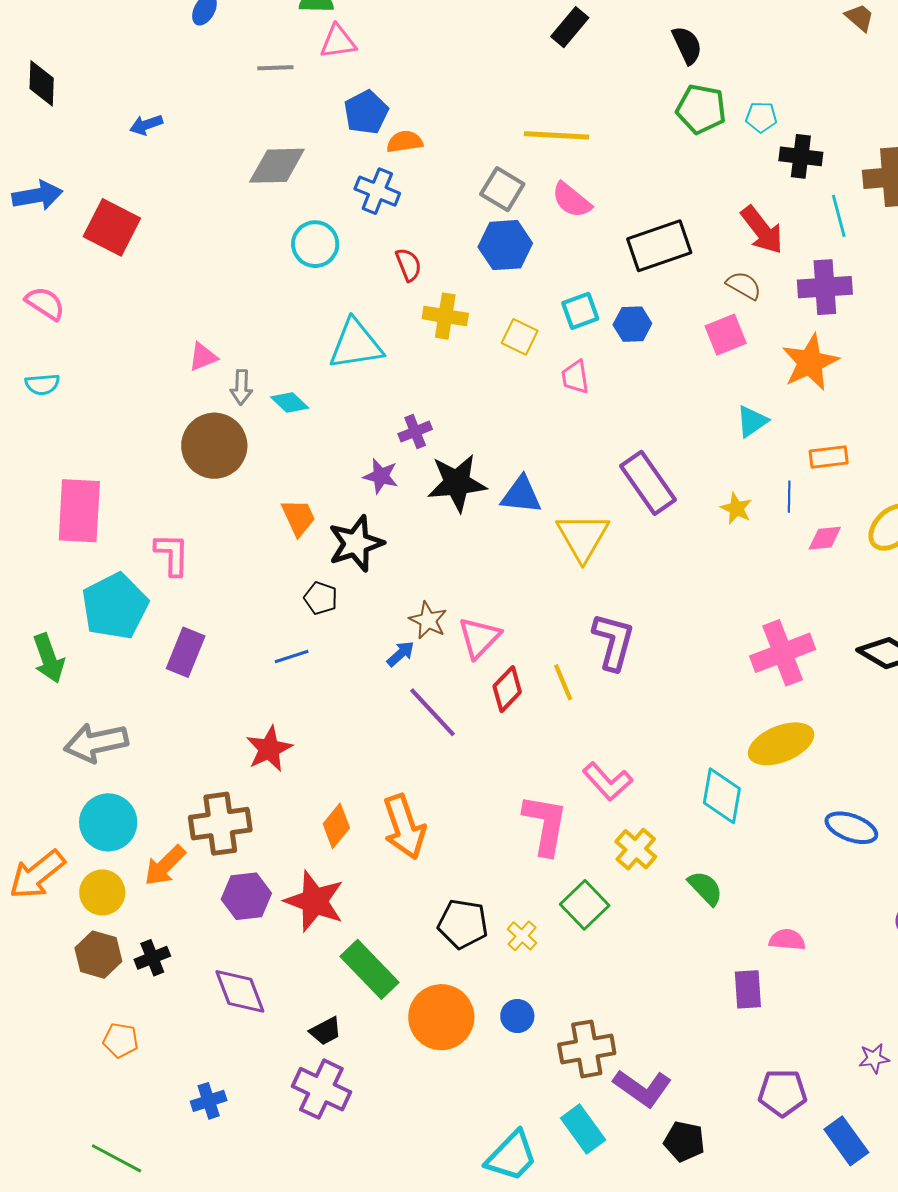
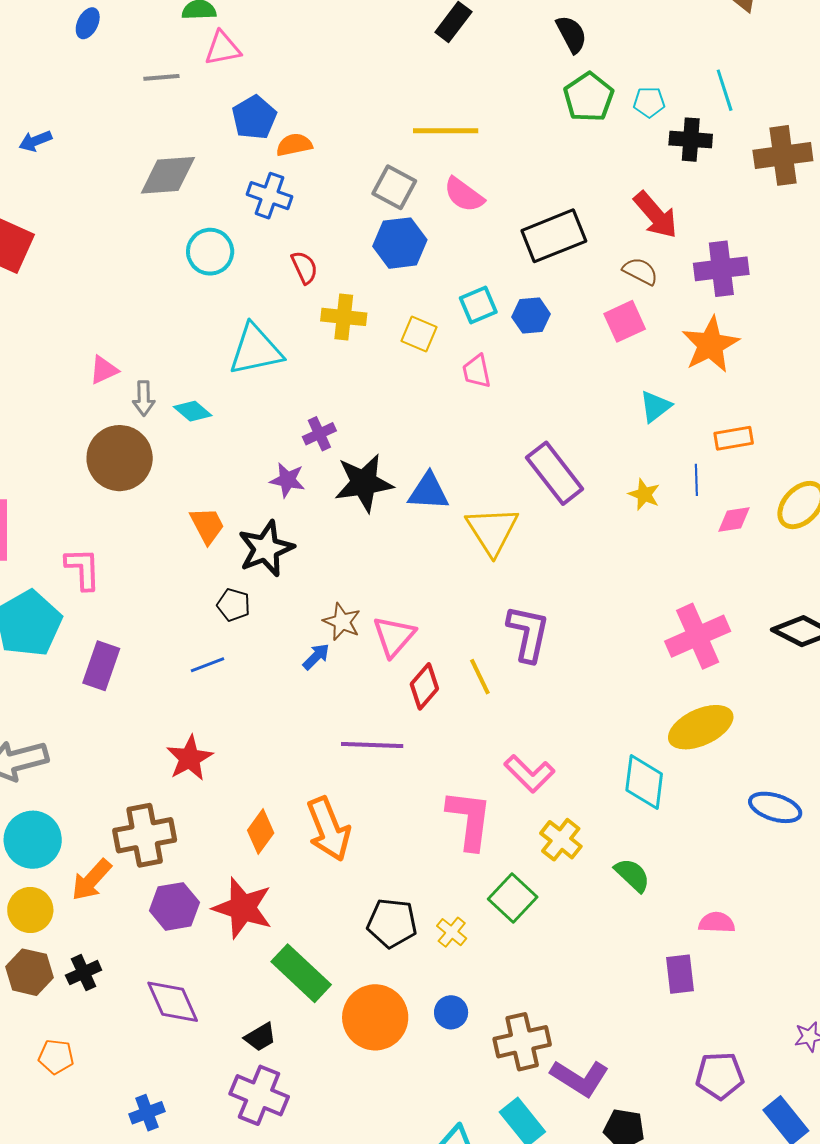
green pentagon: (701, 109) -> (589, 97), turned 30
cyan line: (839, 216) -> (725, 90), moved
purple line: (433, 712) -> (372, 745), moved, turned -42

